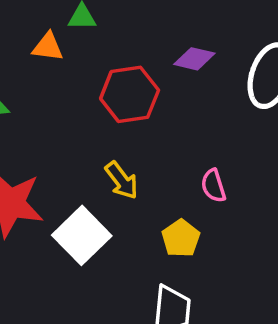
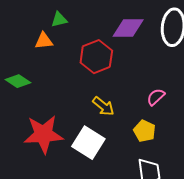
purple diamond: (194, 59) -> (128, 28), size x1.4
pink semicircle: (213, 186) -> (156, 97), turned 78

